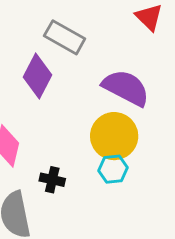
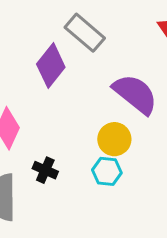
yellow circle: (114, 136) -> (114, 139), size x0.7

